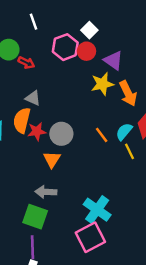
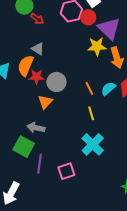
purple triangle: (113, 60) -> (109, 29), size x1.4
yellow line: (130, 151) -> (91, 113), moved
cyan cross: (97, 210) -> (93, 144), moved
pink square: (90, 237) -> (66, 171), size x0.7
purple line: (32, 247) -> (39, 164), moved

